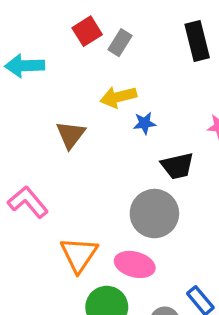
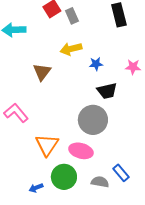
gray rectangle: (120, 43) -> (72, 16), turned -56
blue star: (145, 123) -> (96, 64), moved

